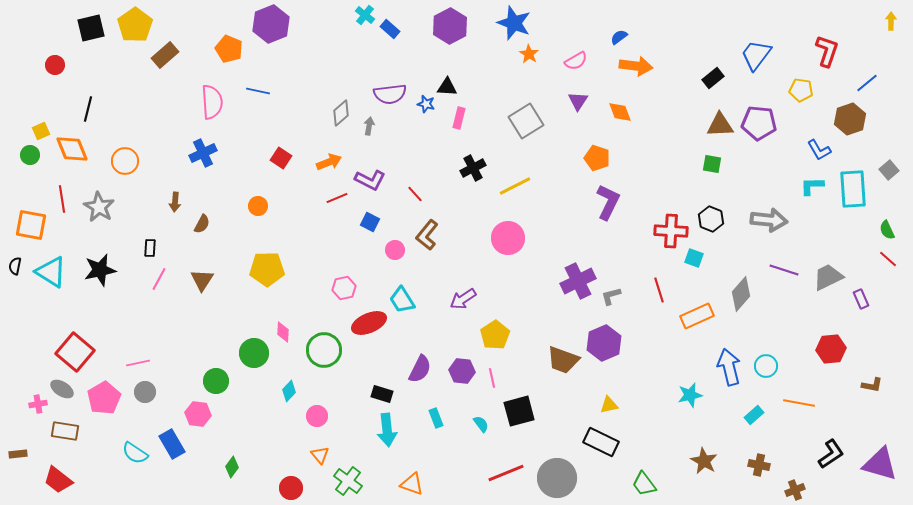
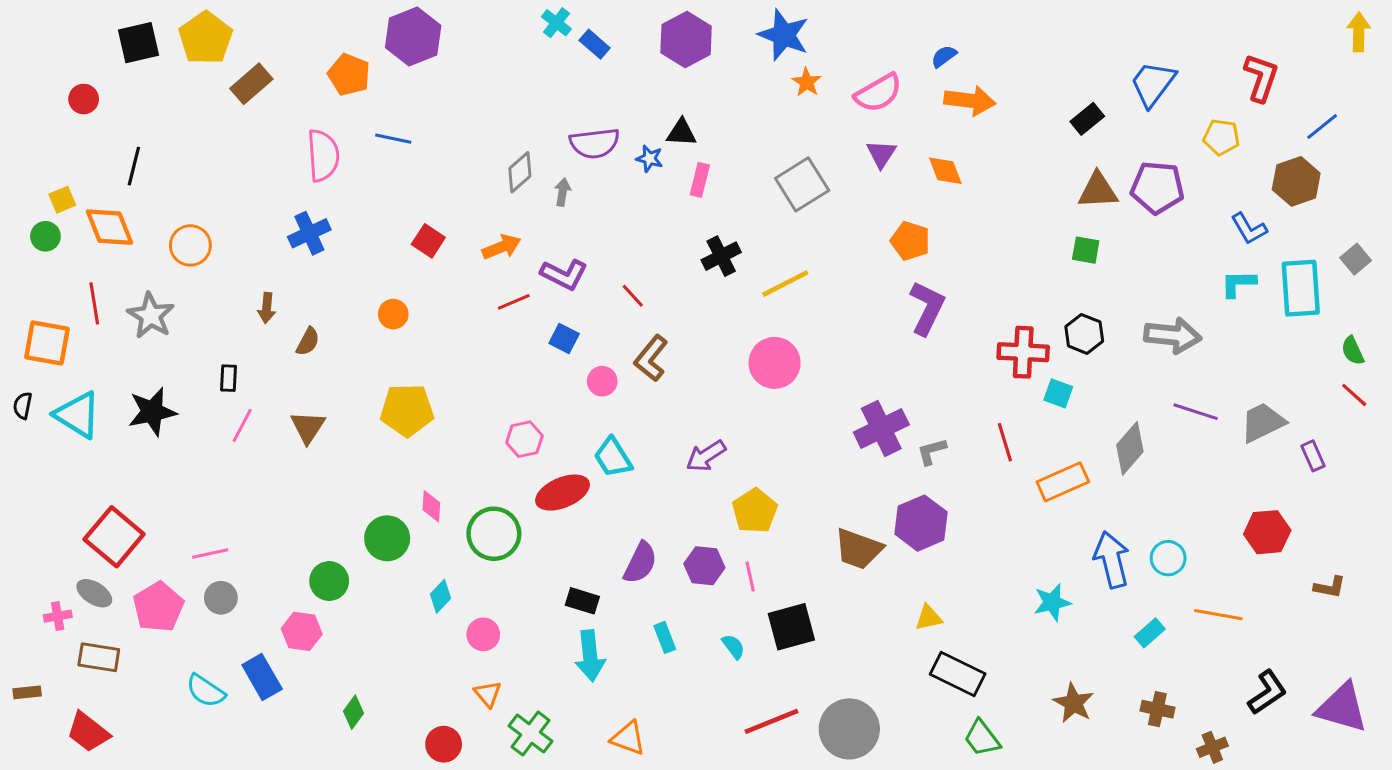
yellow arrow: (891, 21) -> (1359, 32), size x1.4
pink semicircle: (576, 61) -> (878, 93), size x1.4
black rectangle: (601, 442) -> (958, 674), moved

